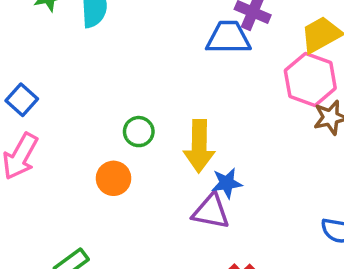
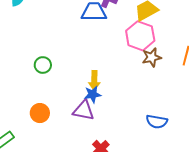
yellow arrow: (199, 146) -> (94, 80), moved, size x0.7
orange circle: (114, 178) -> (40, 113), moved

